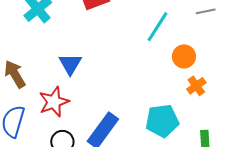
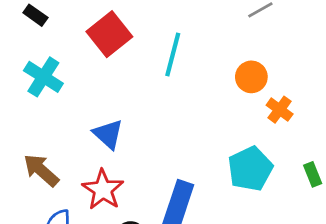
cyan line: (157, 27) -> (173, 55), moved

